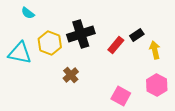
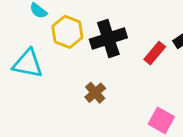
yellow hexagon: (50, 43) -> (67, 32), moved

